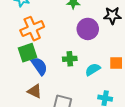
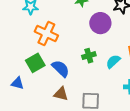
orange cross: (32, 29) -> (46, 34), turned -30
green square: (28, 53) -> (35, 63), moved

